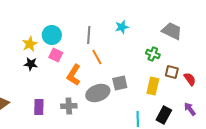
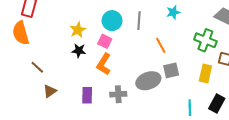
cyan circle: (52, 35) -> (112, 21), moved
green cross: (153, 54) -> (205, 40), size x1.5
orange line: (97, 57) -> (161, 45), moved
orange L-shape: (74, 75) -> (104, 64), moved

